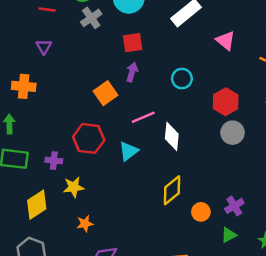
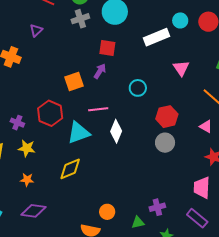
cyan triangle: (128, 151) -> (79, 133), size x1.4
yellow diamond: (172, 190) -> (70, 169), moved
purple cross: (234, 206) -> (157, 207), moved
orange circle: (201, 212) -> (107, 212), moved

